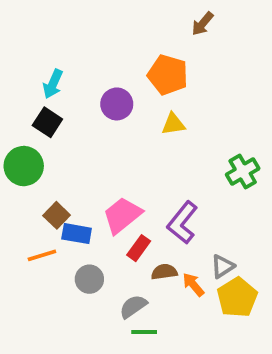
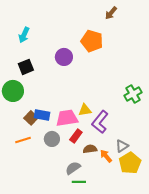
cyan arrow: (53, 84) -> (24, 35), moved
black square: (47, 122) -> (26, 67), turned 35
yellow triangle: (173, 124) -> (85, 110), moved
pink trapezoid: (122, 215) -> (67, 118), turned 30
blue rectangle: (77, 234) -> (42, 115), moved
gray circle: (89, 279) -> (52, 139), moved

